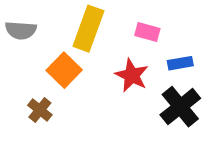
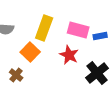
pink rectangle: (147, 32) -> (78, 30), size x1.5
blue rectangle: (180, 63) -> (100, 36), moved

